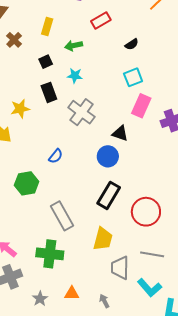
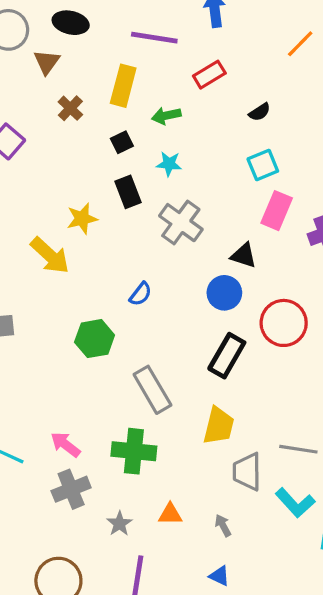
yellow rectangle: (47, 26) -> (123, 86), size x1.4
red circle: (146, 212) -> (284, 323), moved

